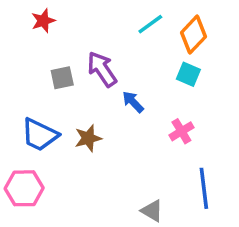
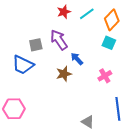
red star: (43, 21) -> (64, 12), moved
blue trapezoid: (40, 135) -> (23, 65), moved
brown star: (88, 138) -> (64, 74), moved

